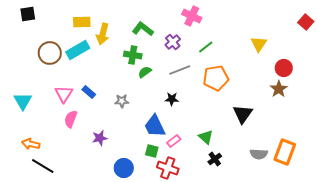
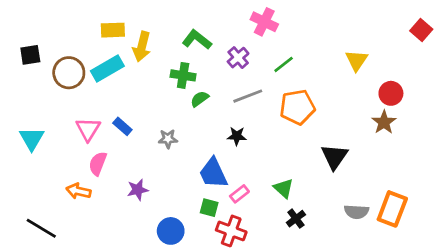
black square: (28, 14) -> (30, 55), moved
orange arrow: (31, 144) -> (78, 191), moved
black line: (43, 166) -> (41, 228), moved

